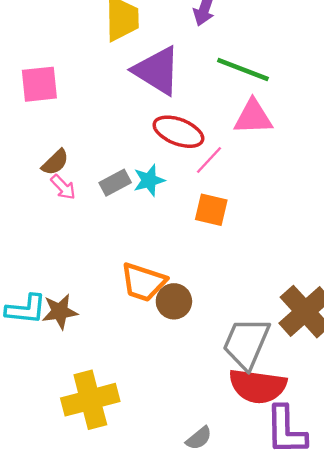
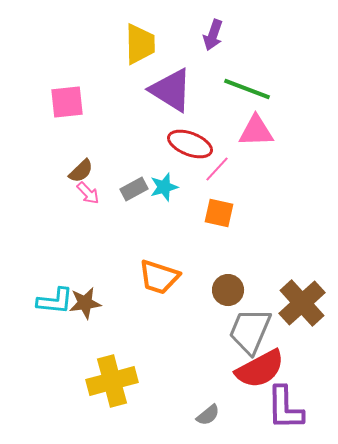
brown circle: (174, 301) -> (228, 290), moved
red semicircle: (258, 386) -> (260, 369), turned -36

